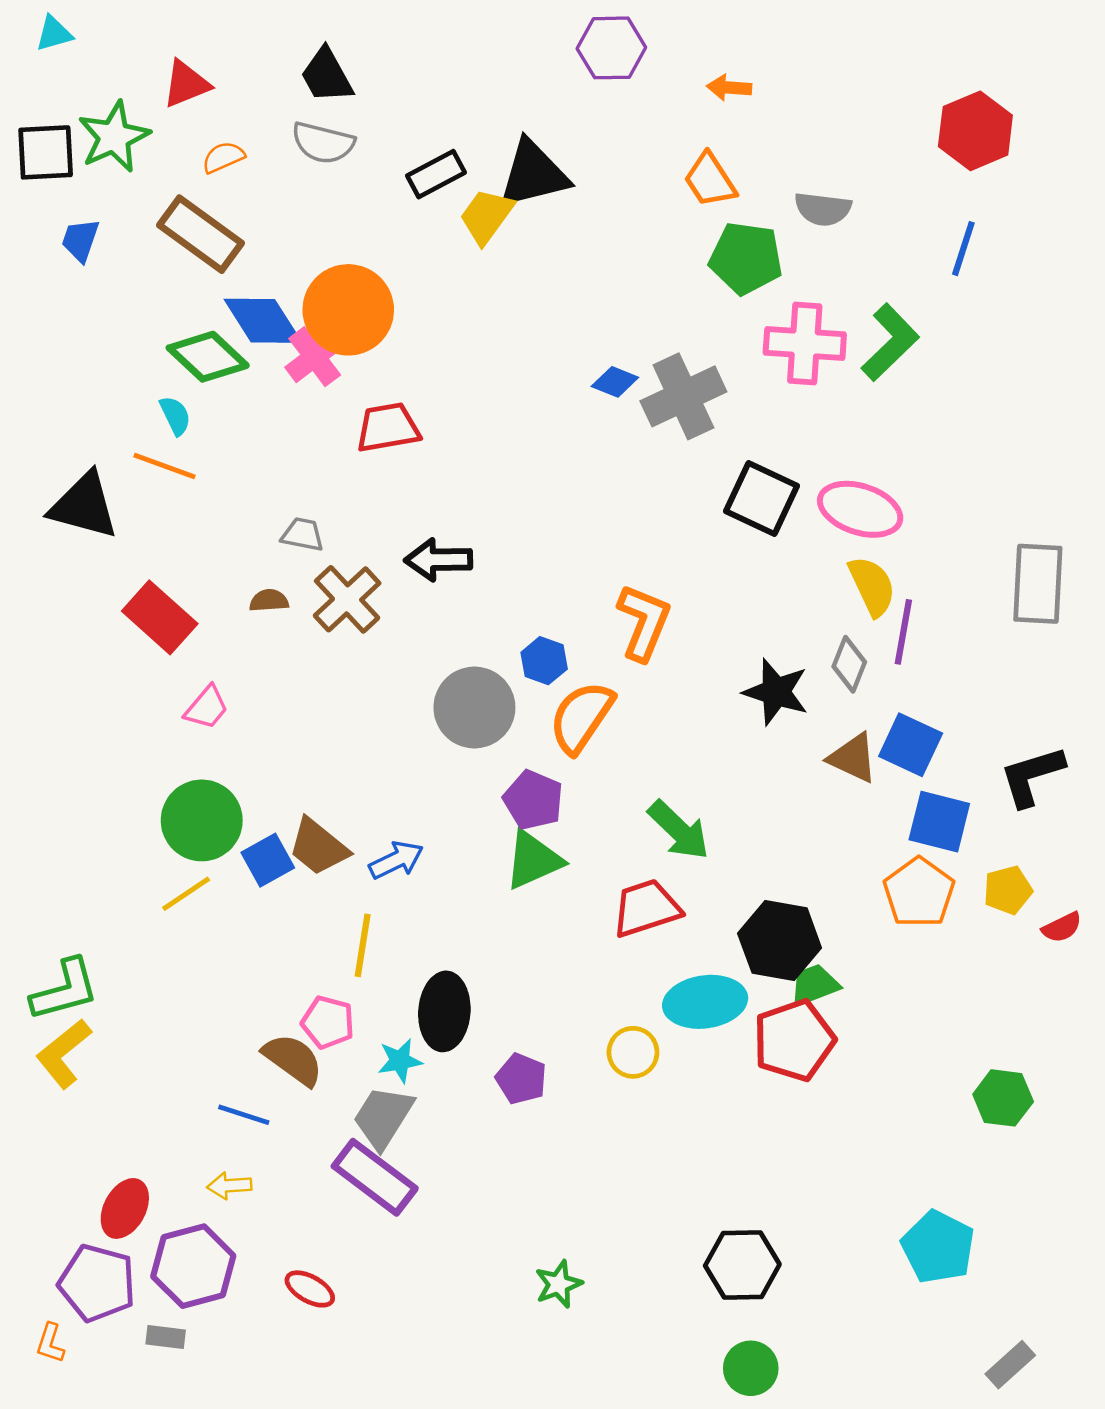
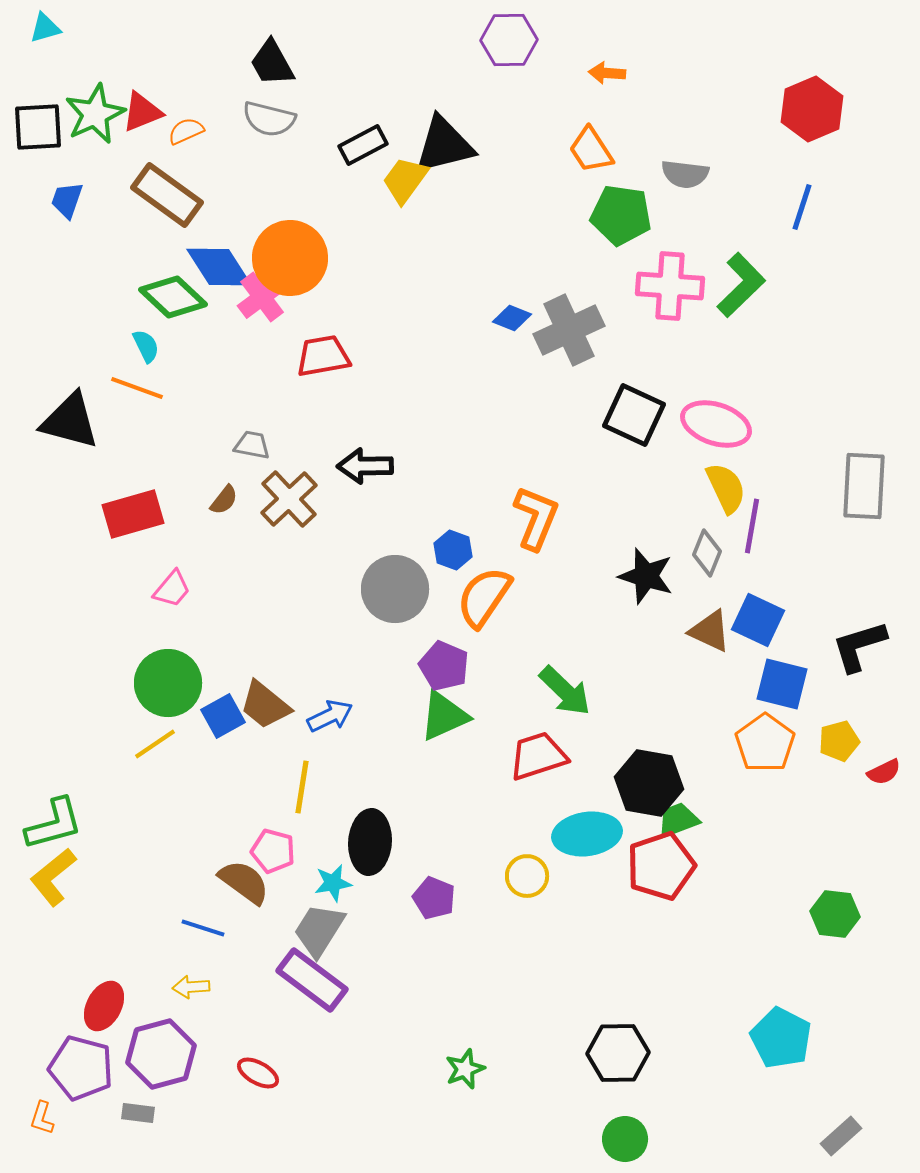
red triangle: (186, 84) -> (142, 112), moved
brown semicircle: (269, 601) -> (224, 500), turned 132
red rectangle: (160, 617) -> (133, 514), turned -58

